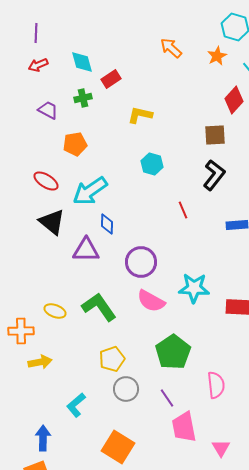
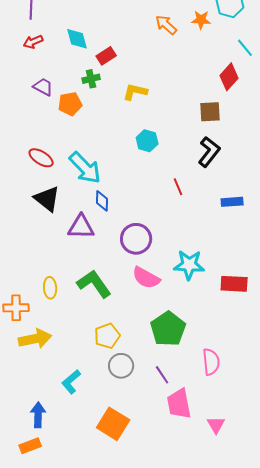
orange star: (217, 56) -> (201, 20), moved, turned 30
green cross: (83, 98) -> (91, 79), moved
orange pentagon: (75, 144) -> (70, 104), moved
cyan arrow: (90, 191) -> (85, 168), turned -99
yellow ellipse: (55, 311) -> (50, 288), turned 65
yellow arrow: (40, 362) -> (35, 339), size x1.4

